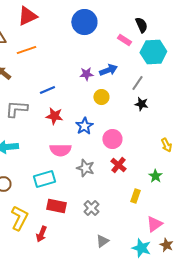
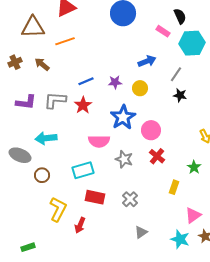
purple star: (86, 74) -> (115, 82), moved
red star: (54, 116) -> (83, 105), moved, turned 30
blue star: (84, 126) -> (123, 117), size x1.4

